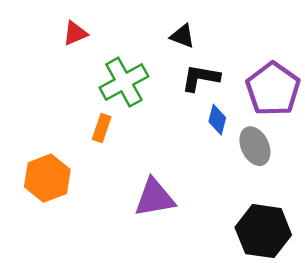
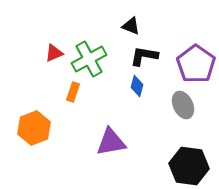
red triangle: (75, 33) -> (54, 53), moved
blue diamond: (217, 120) -> (137, 86), moved

